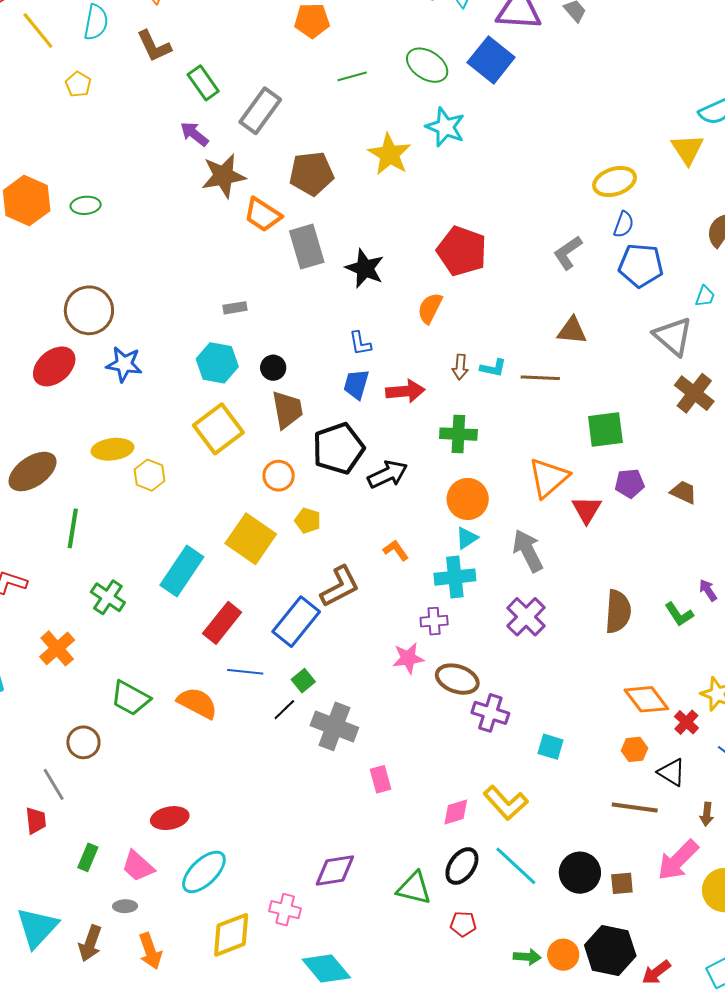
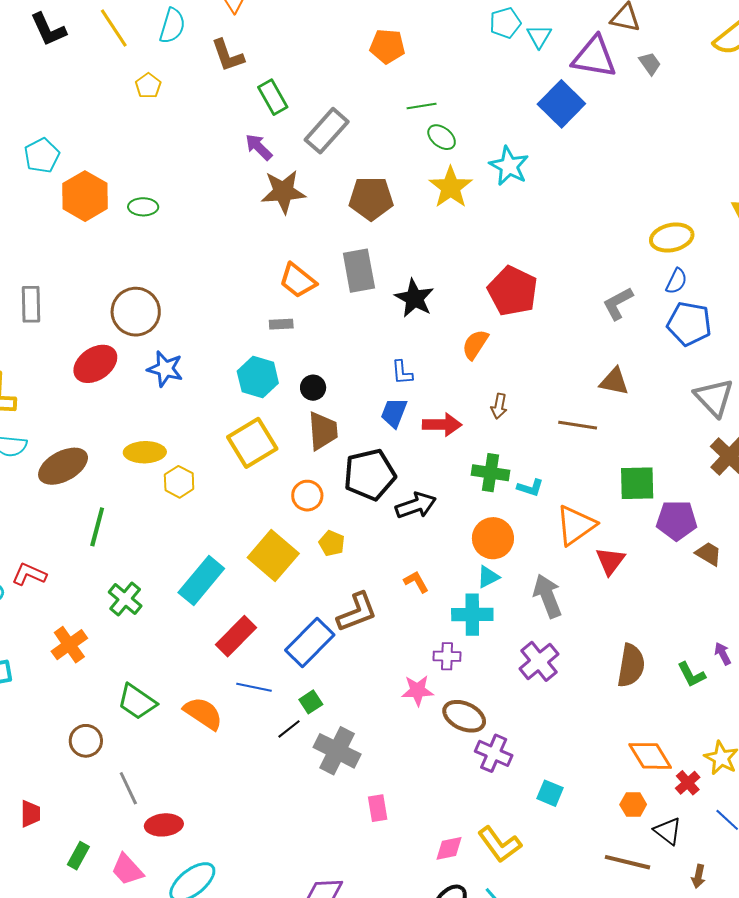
green ellipse: (427, 65) -> (442, 137), moved, size x0.7
orange trapezoid: (263, 215) -> (298, 281), moved
cyan L-shape: (493, 368) -> (530, 488), moved
purple pentagon: (630, 483) -> (677, 520), moved, size x1.4
gray line: (54, 784) -> (128, 788), moved

